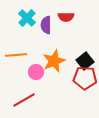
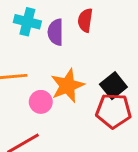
red semicircle: (66, 17) -> (85, 20), turned 98
cyan cross: (27, 18) -> (27, 22), turned -30

